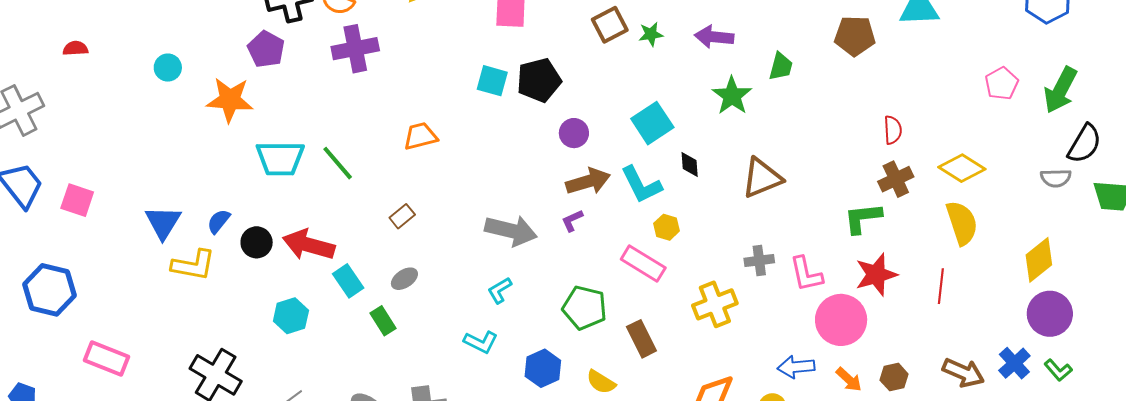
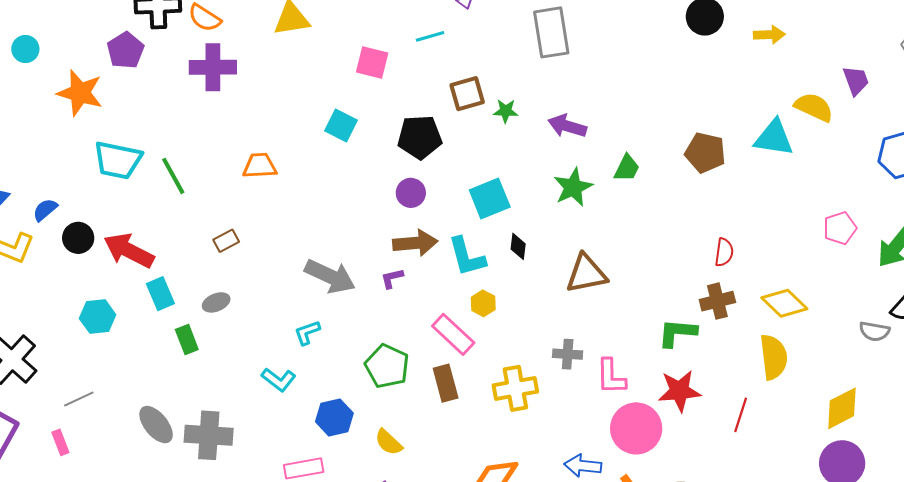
black pentagon: (539, 80) -> (420, 137), moved
brown rectangle: (641, 339) -> (446, 383), moved

